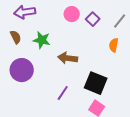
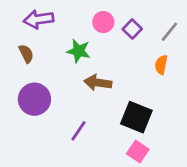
green star: (42, 40) -> (79, 51), moved
purple line: (63, 93) -> (79, 131), moved

